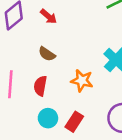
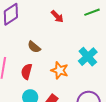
red arrow: (49, 16) -> (57, 16), moved

